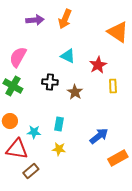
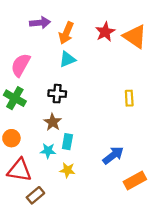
orange arrow: (65, 19) -> (66, 33), moved
cyan triangle: (68, 56) -> (67, 59), moved, turned -49
red star: (98, 65) -> (105, 32), moved
brown star: (75, 92) -> (53, 122), moved
cyan star: (34, 132) -> (48, 151), moved

